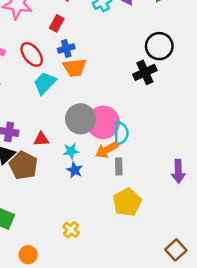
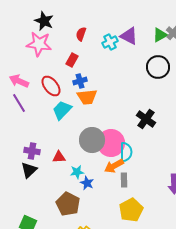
black circle: (159, 46) -> (158, 67), moved
black cross: (145, 72) -> (146, 119), moved, turned -30
cyan star: (71, 151) -> (77, 172), moved
brown pentagon: (23, 165) -> (68, 204), moved

